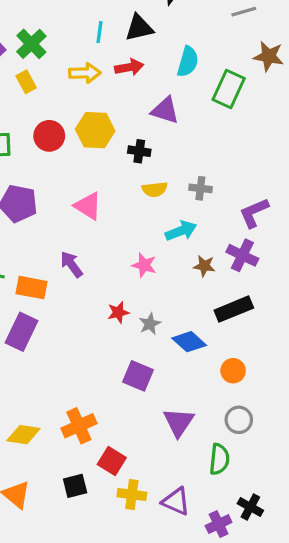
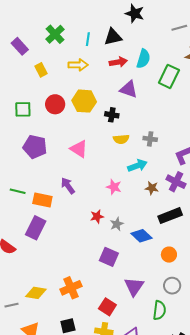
green cross: (31, 44) -> (55, 34), moved
red arrow: (129, 67) -> (118, 62), moved
red square: (112, 461) -> (107, 307), moved

